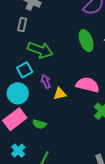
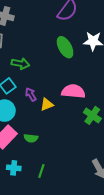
green arrow: (40, 50) -> (20, 64), size x0.7
cyan cross: (18, 151) -> (14, 168), turned -32

